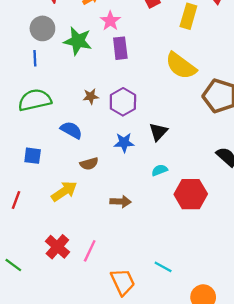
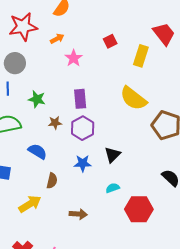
green star: (78, 41) -> (37, 99), moved, size x0.7
purple rectangle: (120, 48) -> (80, 99), moved
brown semicircle: (89, 164) -> (52, 181), turned -63

